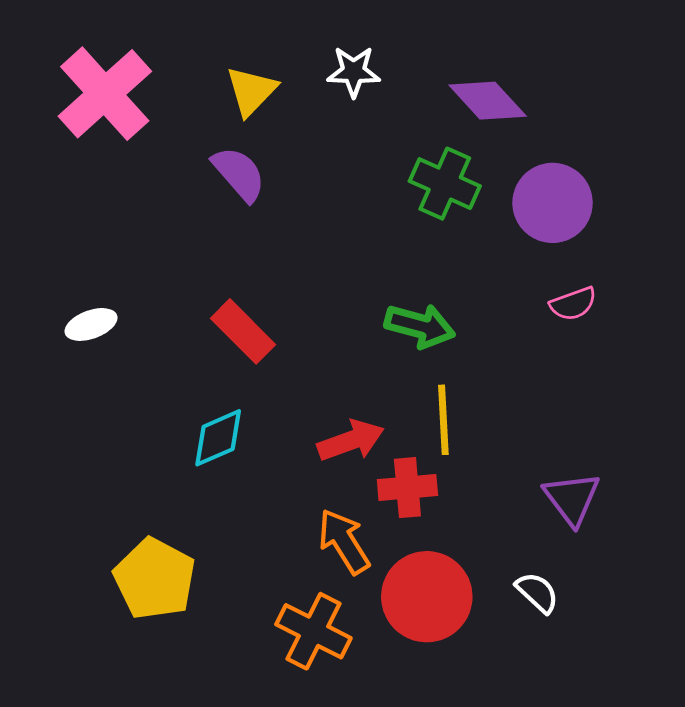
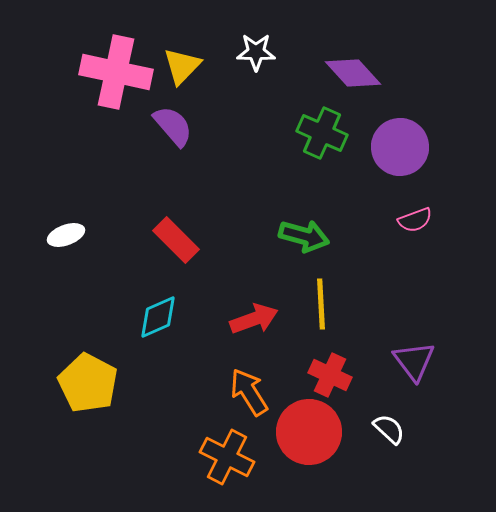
pink cross: (105, 94) -> (116, 72), moved, turned -36
red cross: (407, 488) -> (330, 375), moved, turned 30
yellow pentagon: (155, 579) -> (88, 383), moved

